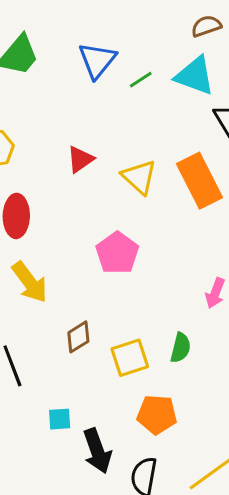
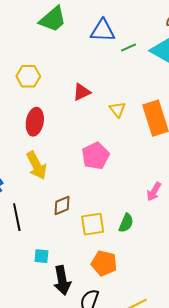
blue triangle: (97, 60) -> (103, 31), turned 44
yellow triangle: (139, 177) -> (117, 110), size x0.7

